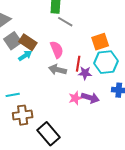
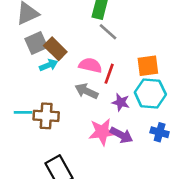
pink semicircle: (57, 50) -> (90, 65), turned -66
red line: (78, 64) -> (109, 74), moved
pink star: (75, 98) -> (102, 132), size x1.5
brown cross: (23, 115) -> (46, 116), moved

